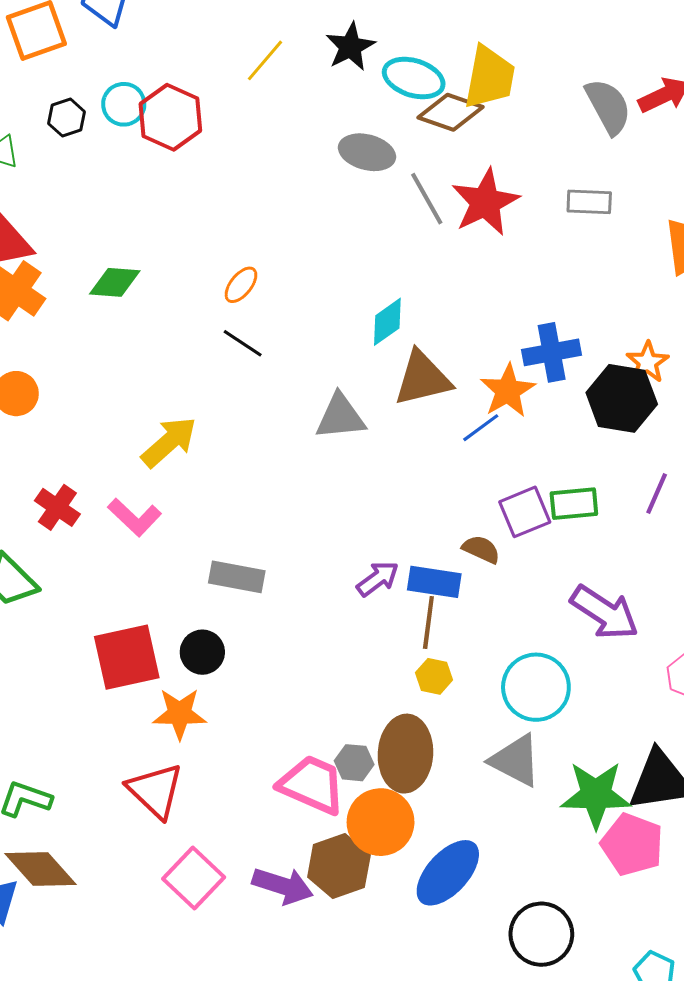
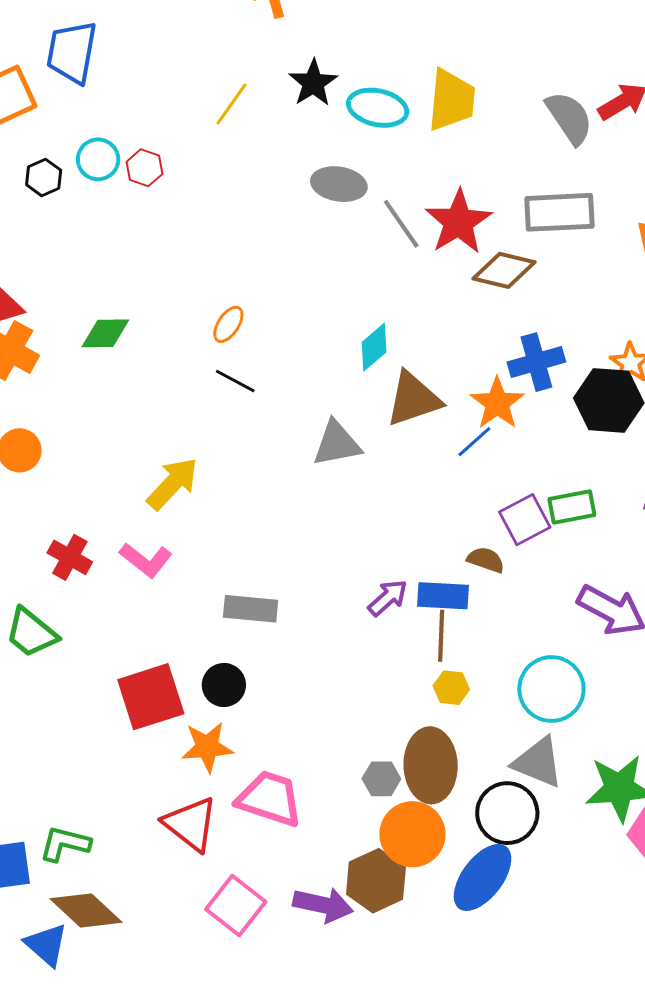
brown diamond: (451, 112) -> (504, 270), moved
red hexagon: (170, 117) -> (145, 168), size x0.6
gray rectangle: (589, 202) -> (559, 212), size x1.6
pink trapezoid: (312, 785) -> (270, 799), moved
black circle: (541, 934) -> (507, 813), moved

